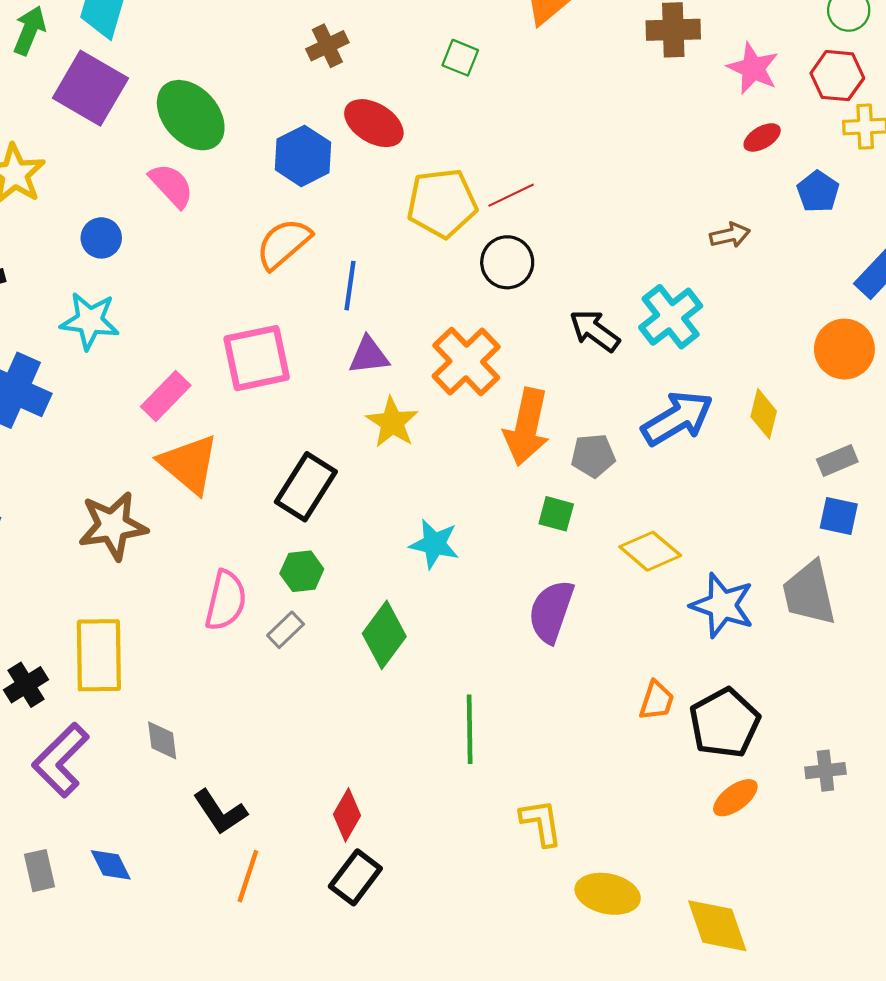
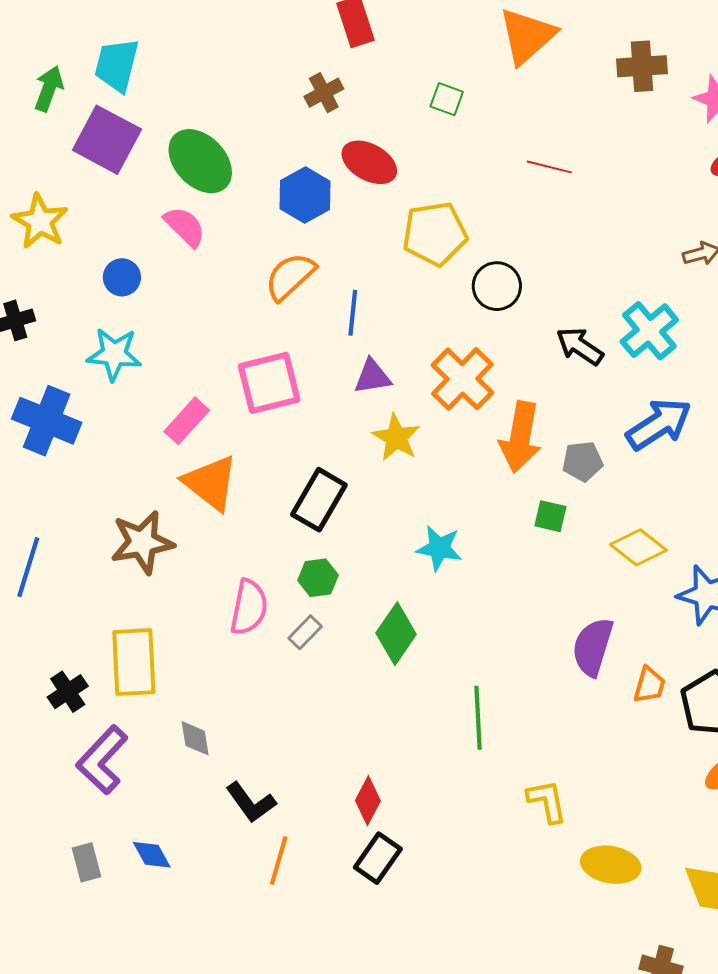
red line: (511, 195) -> (549, 167), moved, turned 42
purple semicircle: (551, 611) -> (593, 647), moved

